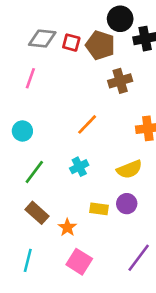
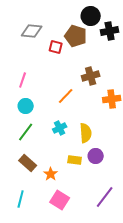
red square: (71, 43) -> (56, 47), moved
pink line: (30, 78) -> (23, 80), moved
brown cross: (120, 81) -> (91, 76), moved
cyan circle: (22, 131) -> (26, 106), moved
yellow semicircle: (129, 169) -> (86, 133), moved, turned -72

